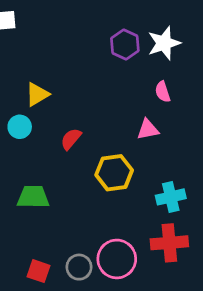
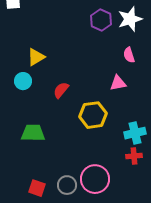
red cross: (169, 243) -> (134, 156), moved, size x0.6

